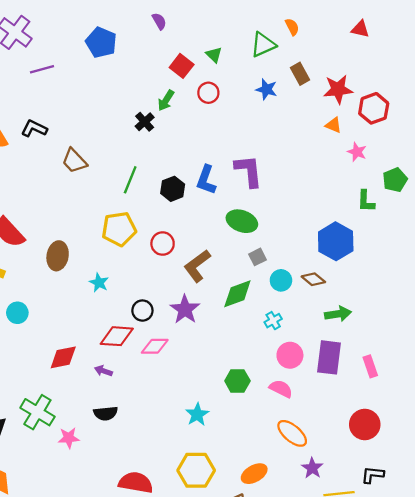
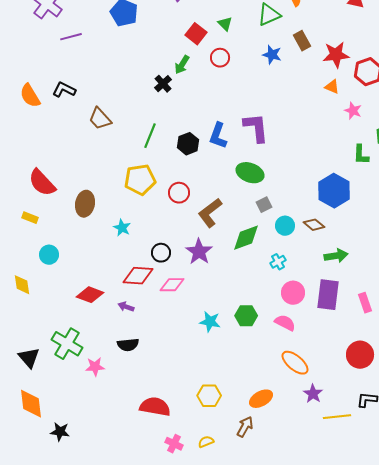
red diamond: (63, 357) -> (90, 295), turned 32
cyan star: (197, 414) -> (210, 322), moved, turned -30
yellow hexagon: (196, 470) -> (209, 396), size x0.7

